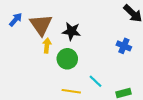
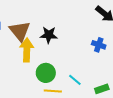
yellow arrow: (47, 45) -> (27, 50), size x1.6
green circle: (67, 59) -> (46, 73), moved

